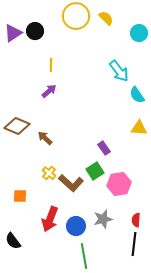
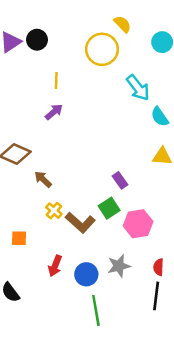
yellow circle: (76, 16) -> (102, 49), moved
brown arrow: (45, 138) -> (43, 179), moved
red arrow: (50, 219) -> (55, 266), size x0.7

